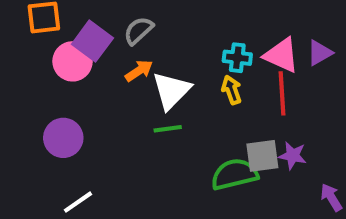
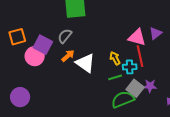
cyan cross: (237, 58) -> (130, 67), moved
white triangle: (171, 91) -> (85, 63), turned -30
green line: (168, 129) -> (115, 77), moved
purple circle: (63, 138) -> (20, 97), moved
gray square: (262, 156) -> (135, 88), turned -36

